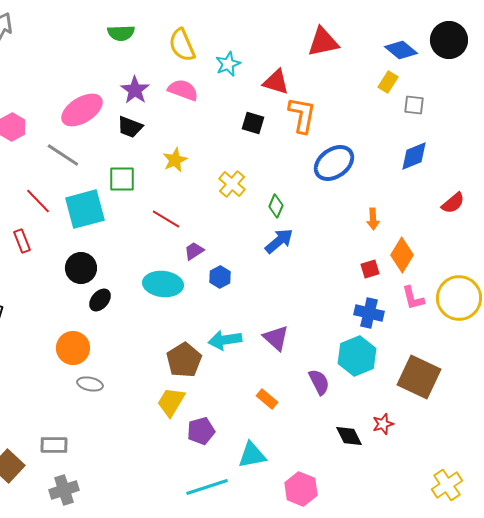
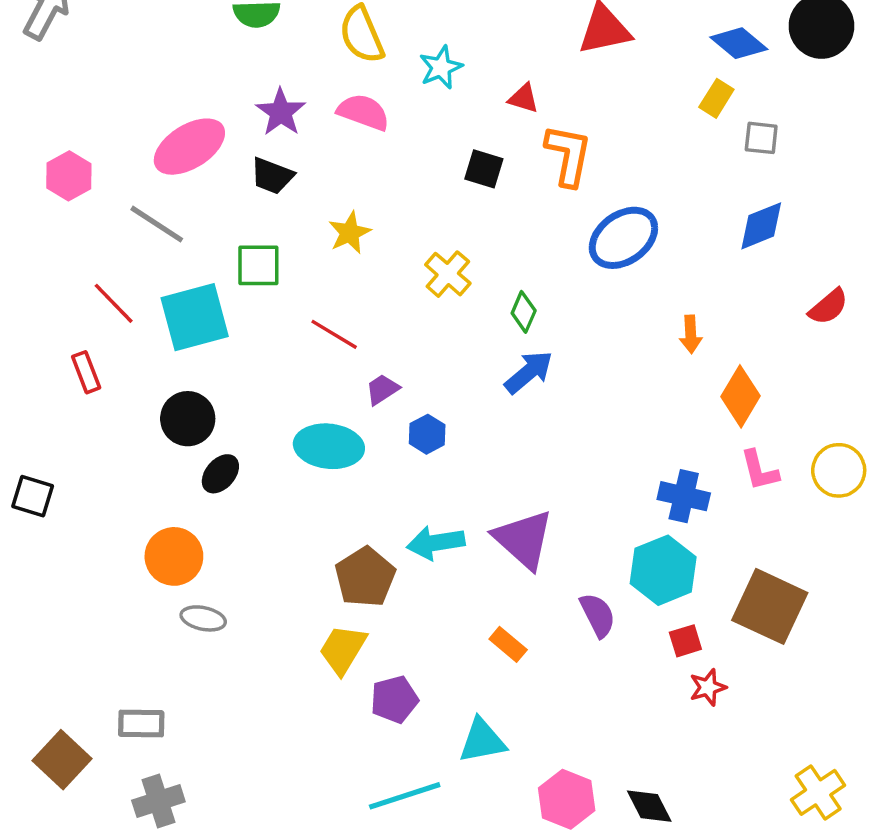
red triangle: (276, 82) -> (524, 98), size x0.7
red square: (370, 269) -> (685, 641), moved
yellow circle: (459, 298) -> (839, 470), size x0.7
purple triangle: (276, 338) -> (524, 539), size x1.4
black diamond: (349, 436) -> (649, 806), moved

